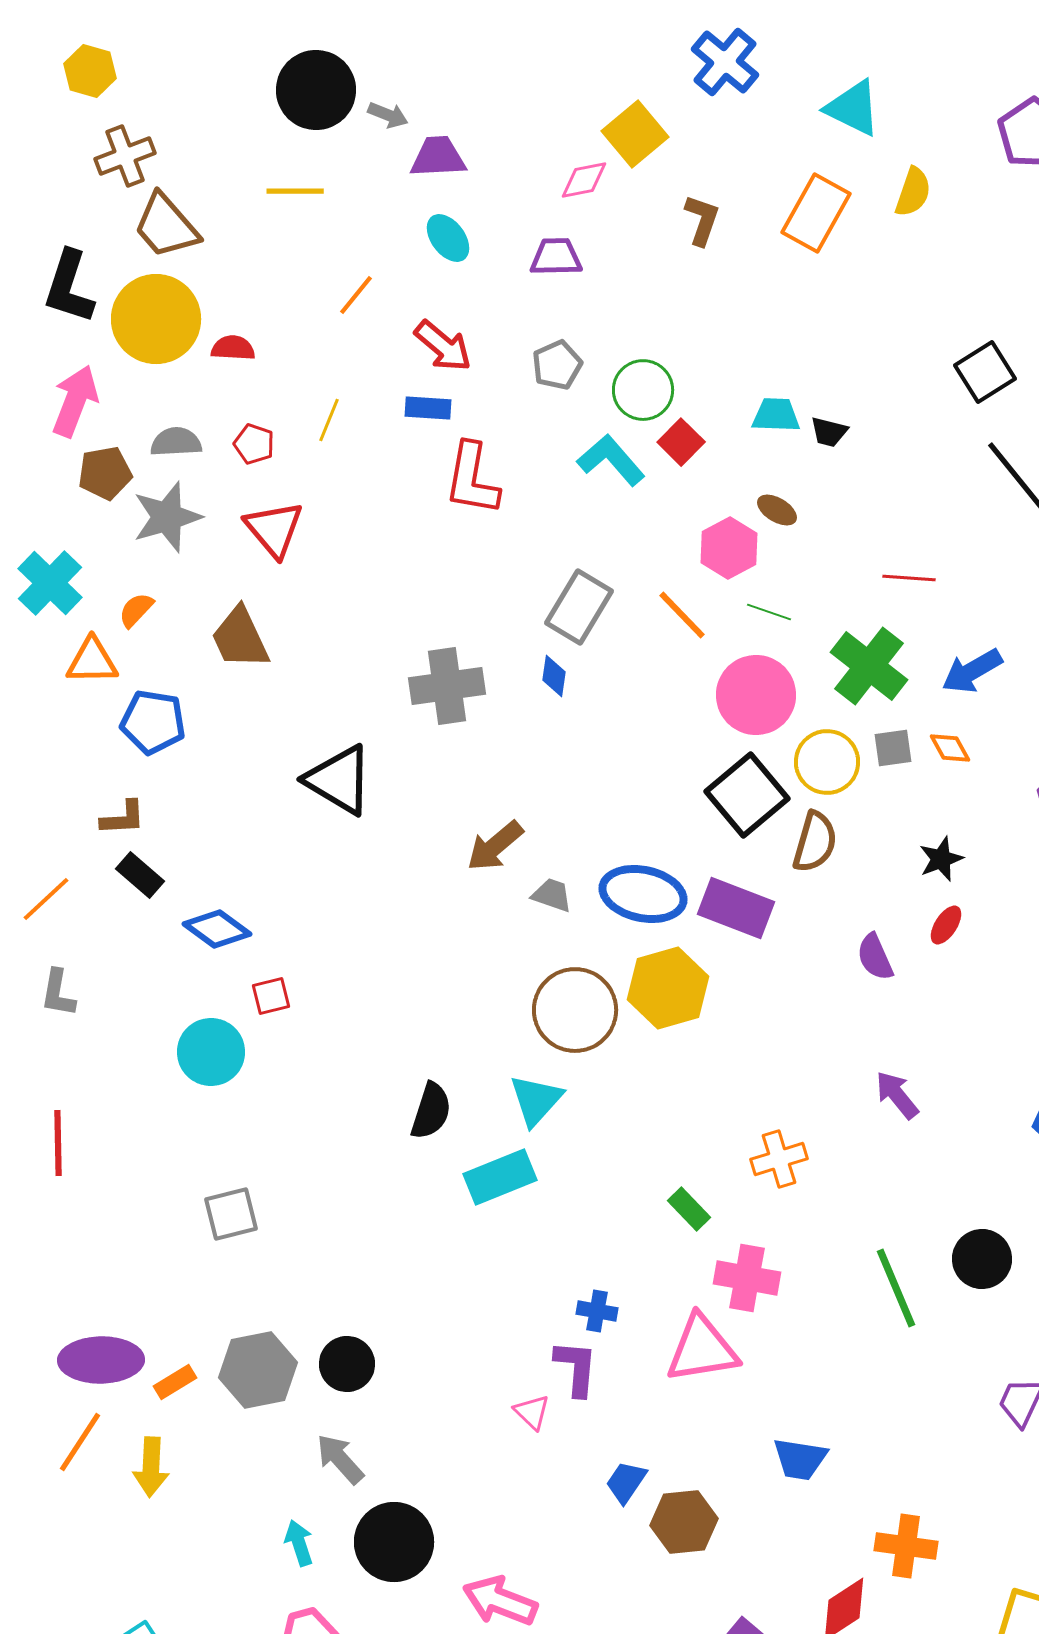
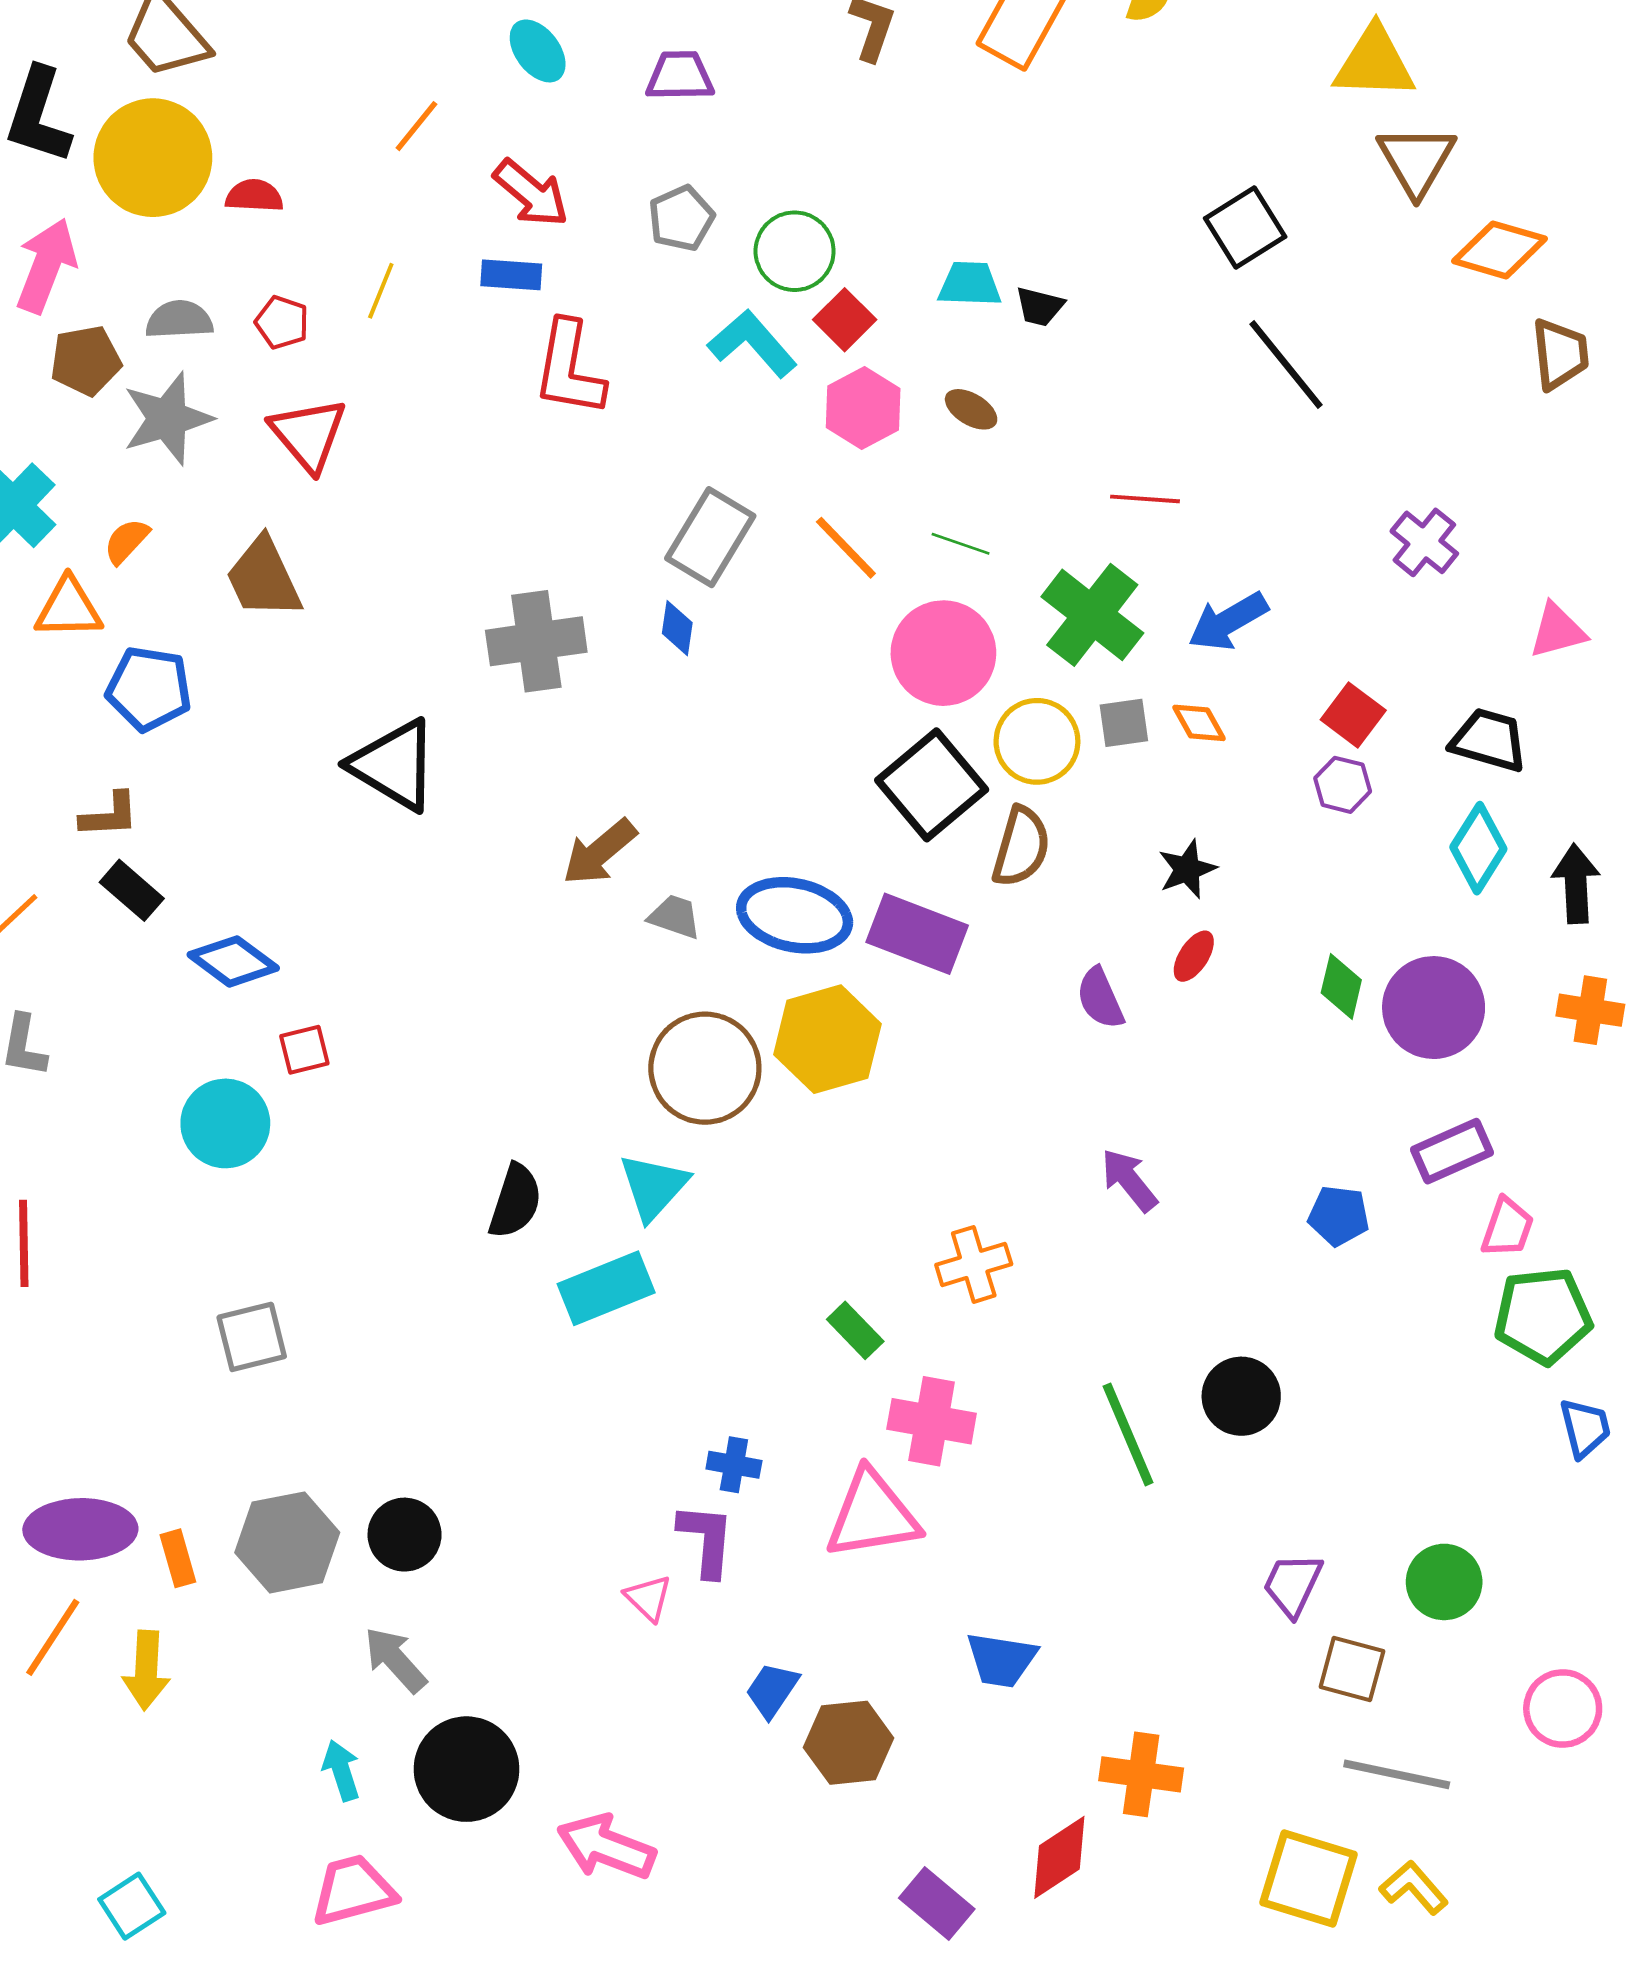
pink hexagon: (729, 548) -> (863, 408), moved
orange rectangle: (175, 1382) -> (178, 1558), turned -75

